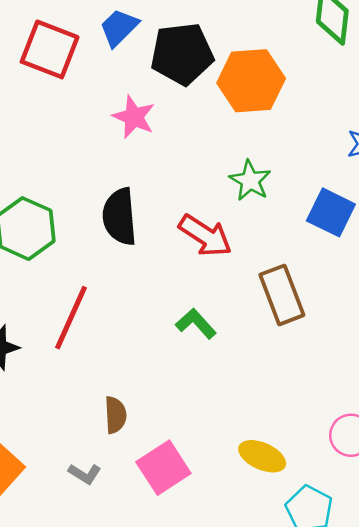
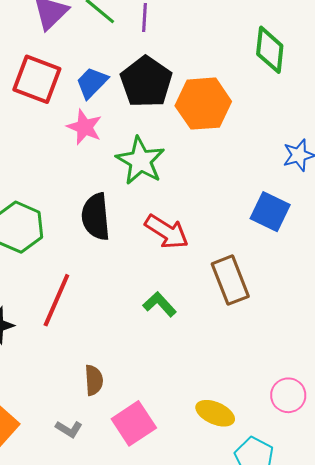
blue trapezoid: (119, 28) -> (92, 83), moved
black pentagon: (182, 54) -> (146, 82), turned -30
pink star: (134, 117) -> (84, 127), moved
green star: (250, 181) -> (140, 161), moved, size x1.4

